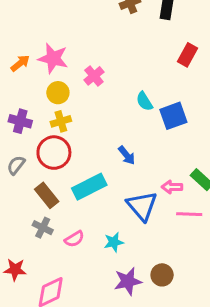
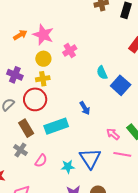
blue square: (173, 116) -> (121, 85), turned -36
pink arrow: (172, 187) -> (113, 134), turned 32
blue triangle: (142, 206) -> (90, 158), moved
pink semicircle: (74, 239) -> (41, 161), turned -32

